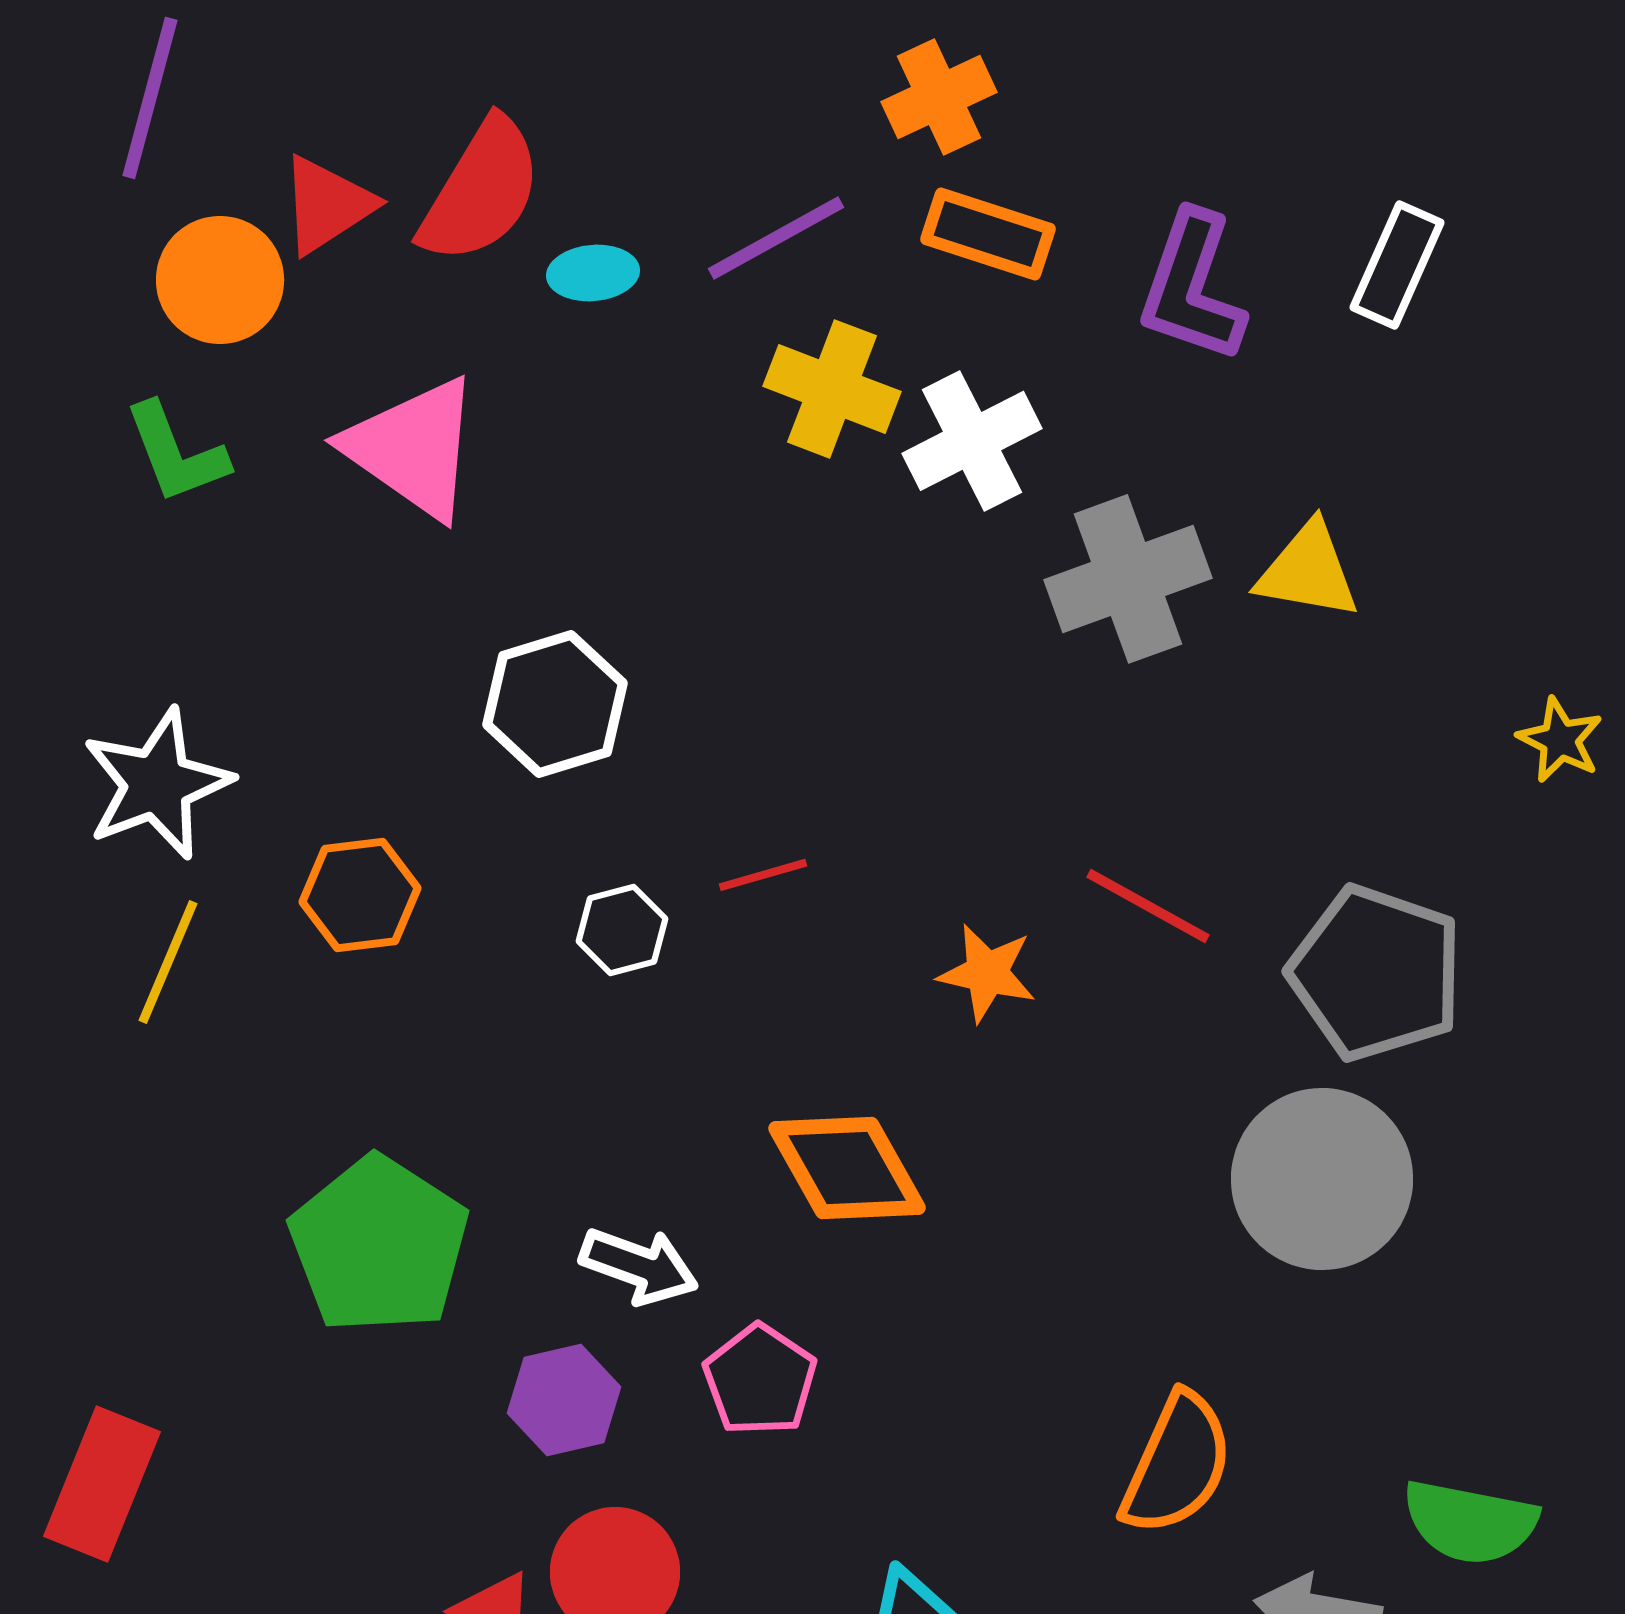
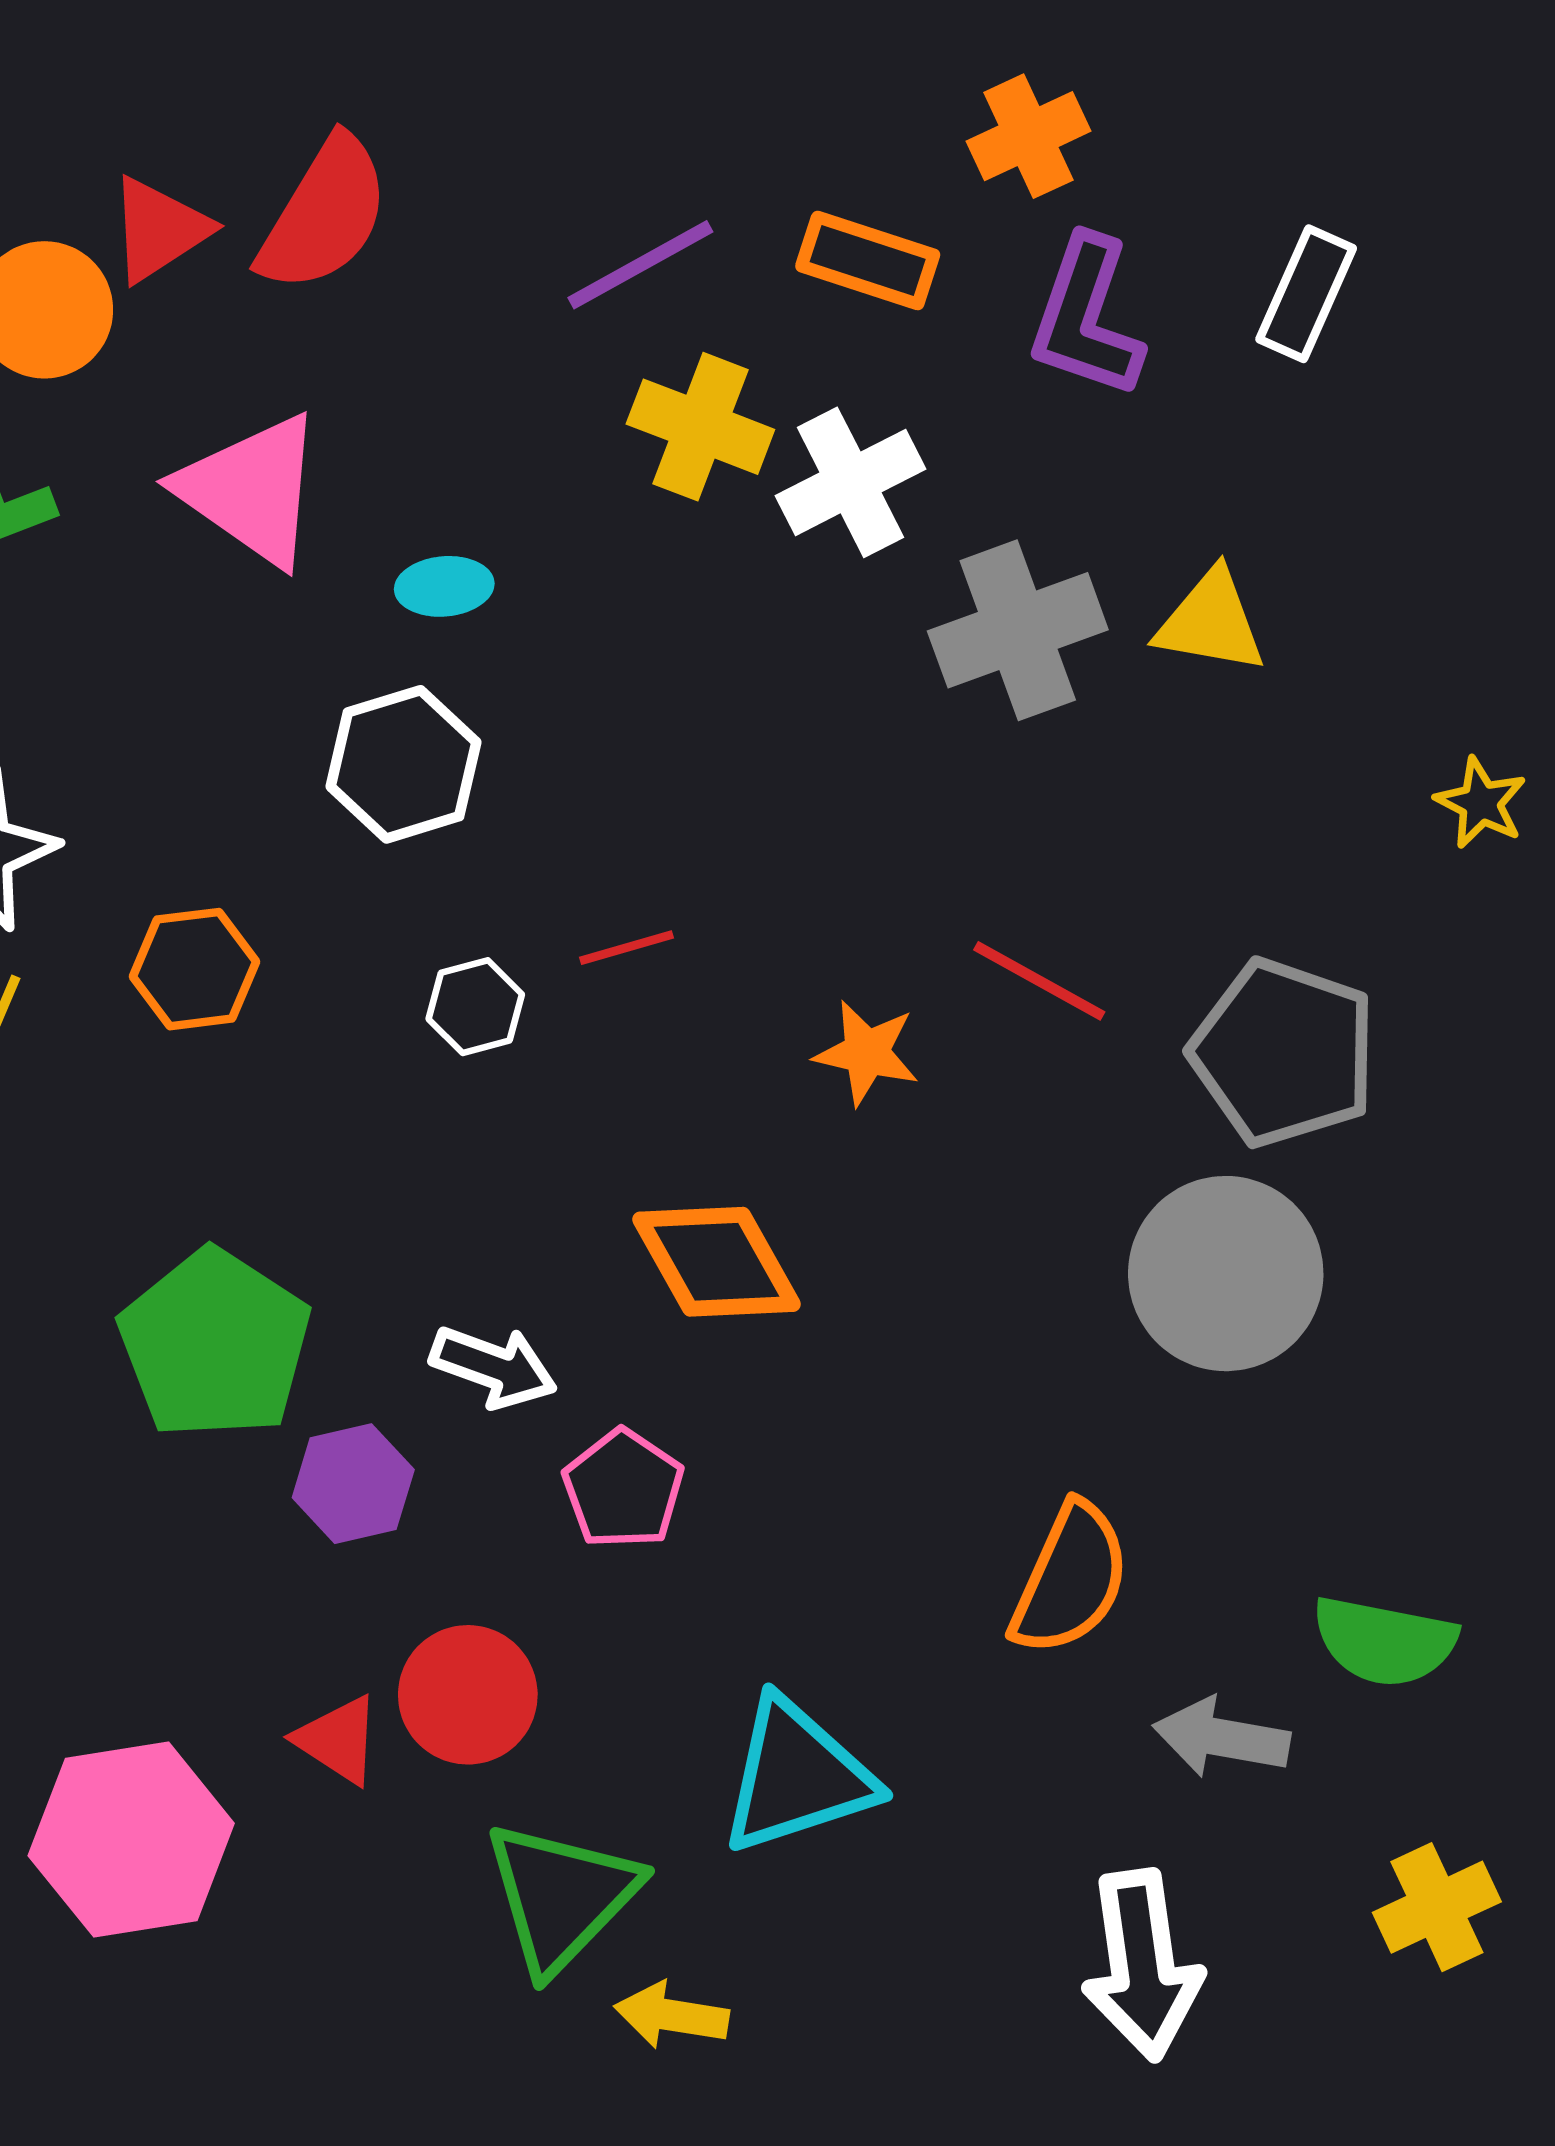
orange cross: (939, 97) -> (1028, 136), moved
cyan ellipse: (593, 273) -> (444, 586), moved
purple hexagon: (564, 1400) -> (353, 1484), moved

